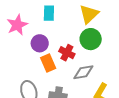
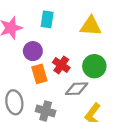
yellow triangle: (89, 14) -> (91, 26), turned 40
green circle: (91, 39) -> (94, 66), moved

